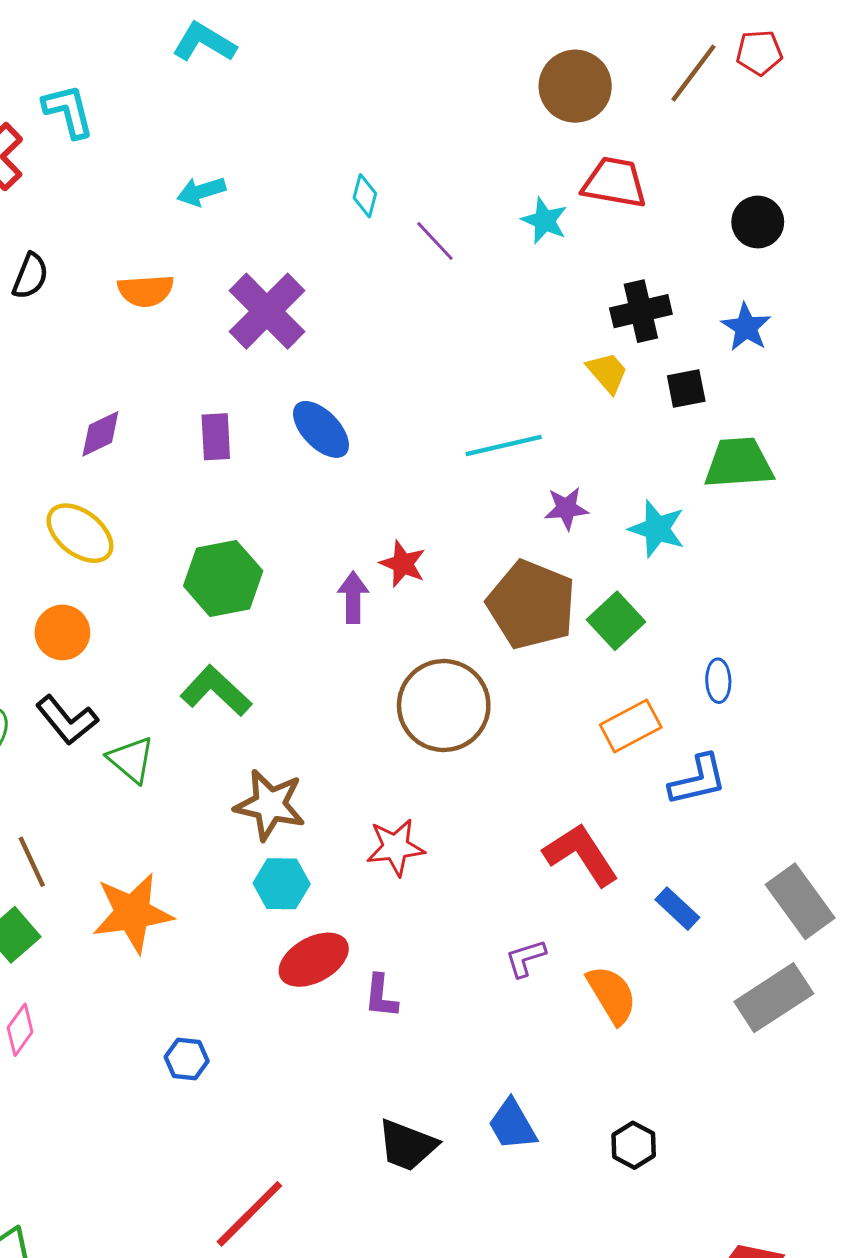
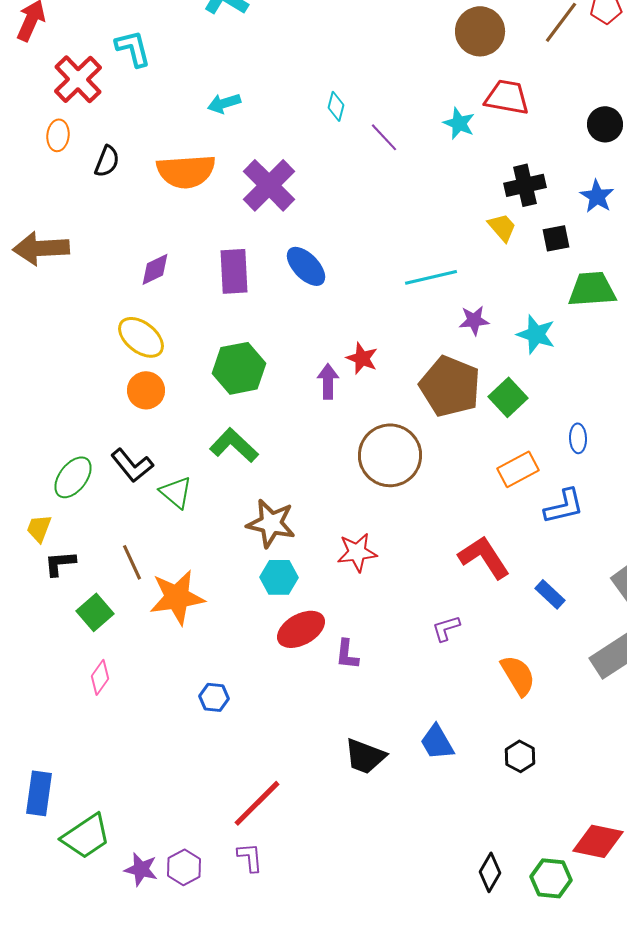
orange semicircle: (146, 291) -> (186, 171), size x1.5
purple rectangle: (216, 437) -> (234, 271), size x1.4
orange circle: (62, 632) -> (146, 390), moved
brown line: (32, 862) -> (132, 562), moved
orange semicircle: (612, 995) -> (518, 675), moved

